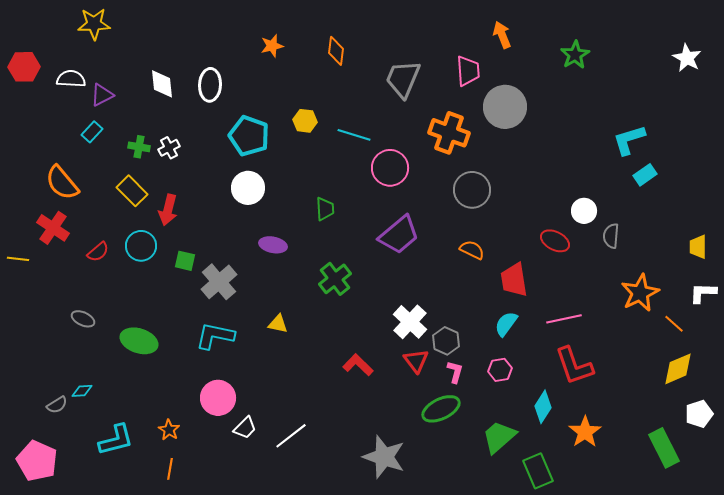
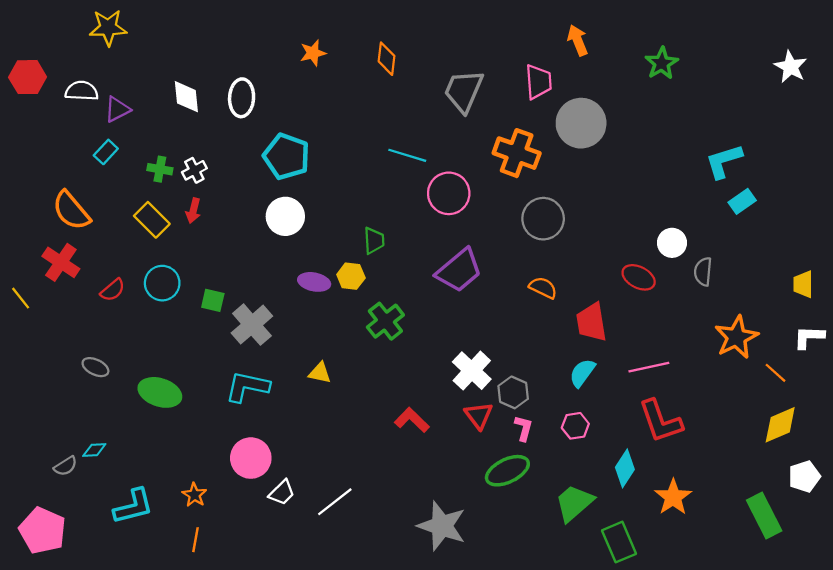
yellow hexagon: (305, 121) -> (351, 276), moved
red arrow: (168, 210) -> (193, 211), moved, size x0.7
yellow line: (18, 259) -> (21, 298), turned 45

